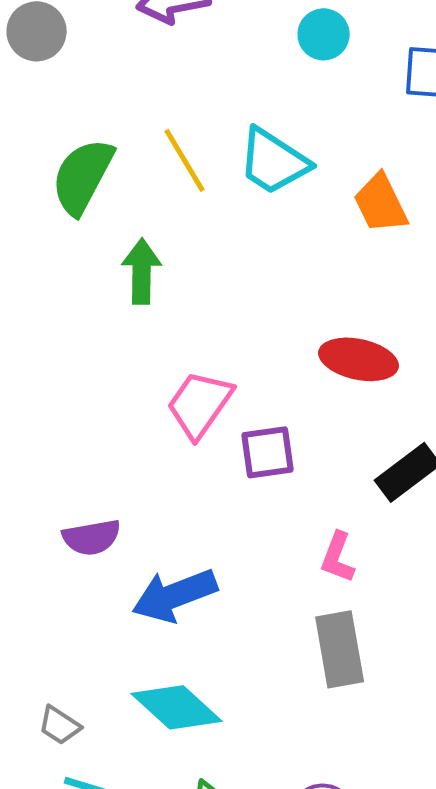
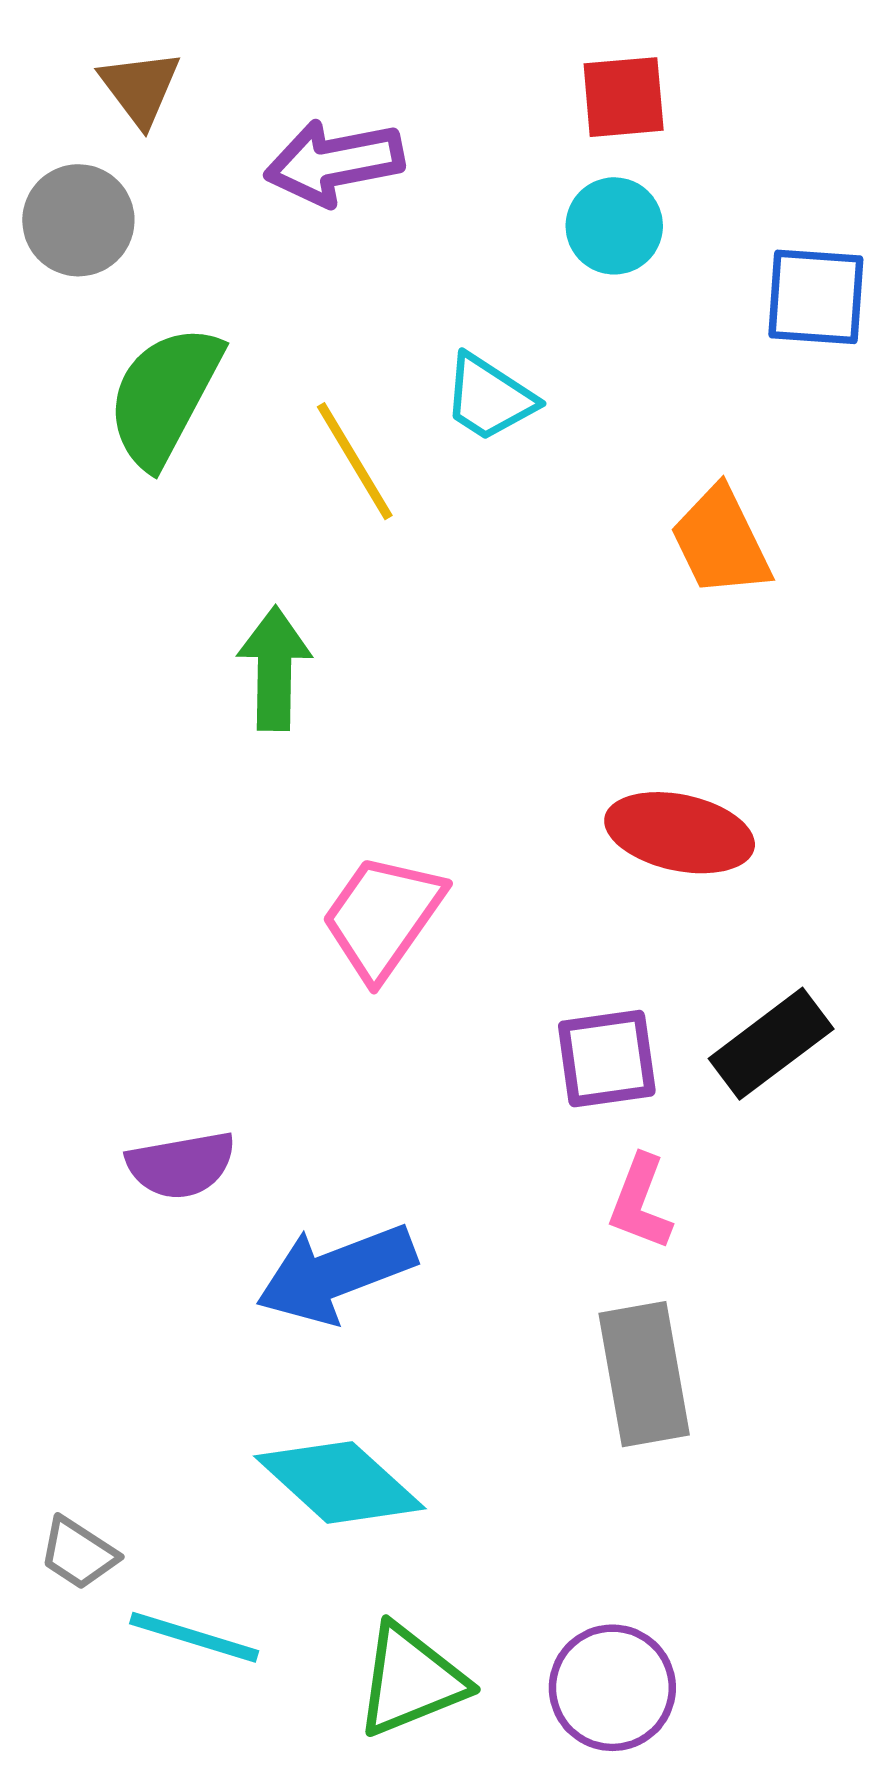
cyan trapezoid: (274, 161) -> (489, 398), moved, size x0.7
green semicircle: (83, 176) -> (164, 396), moved
purple square: (268, 452) -> (607, 1059), moved
gray trapezoid: (60, 725) -> (78, 1553), moved

